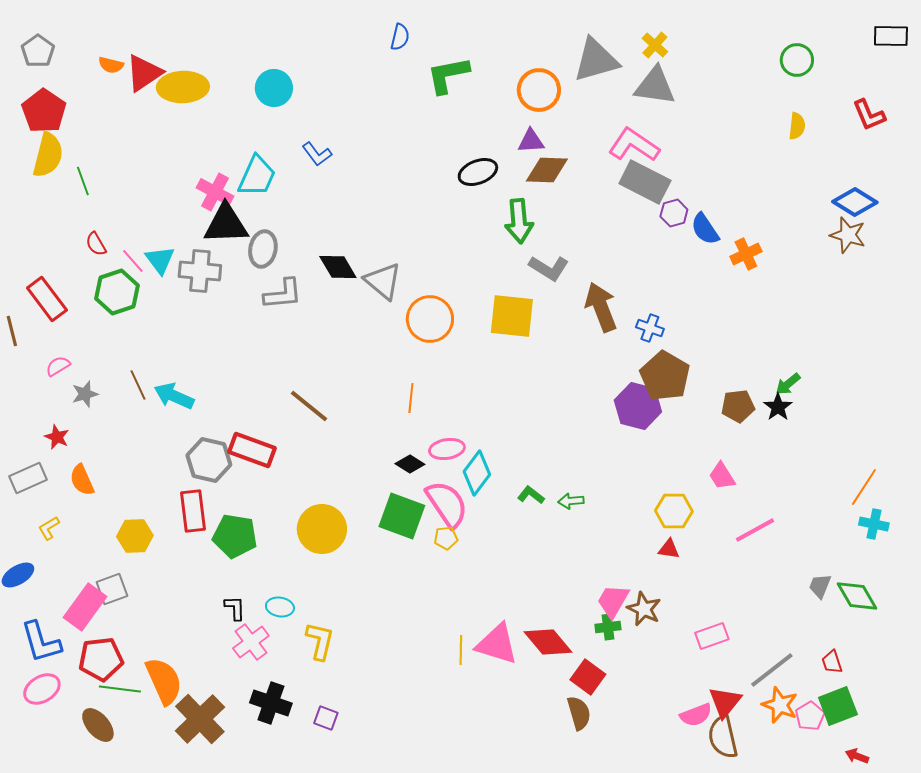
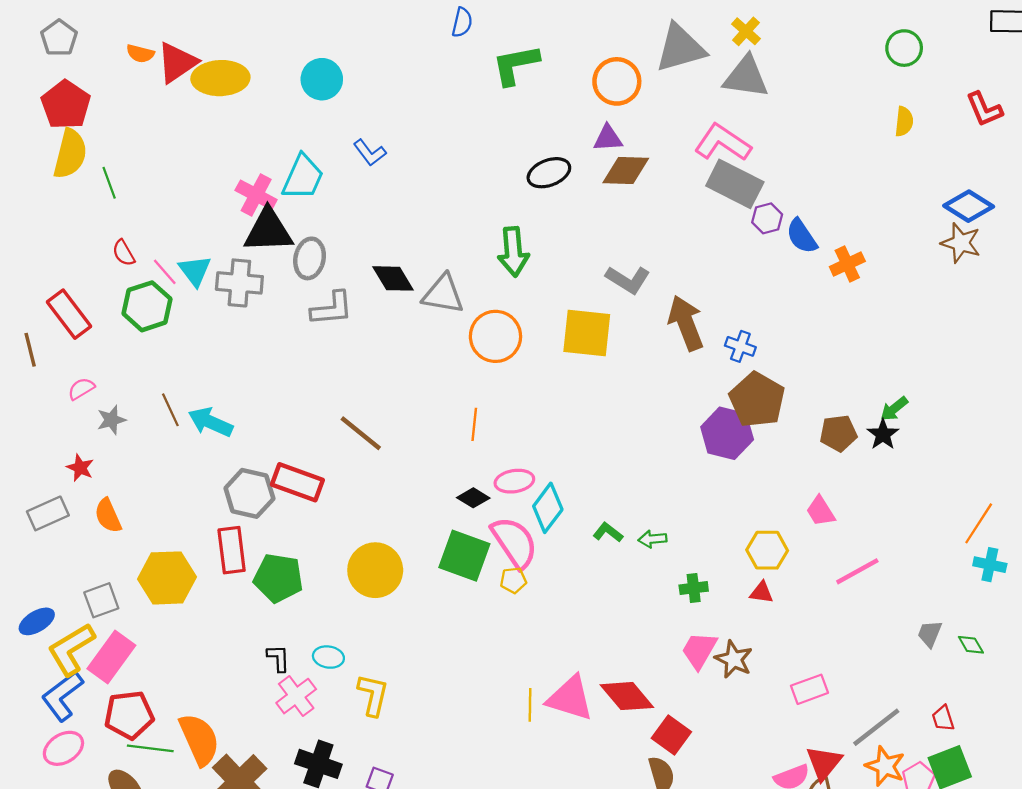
green arrow: (519, 221) -> (513, 252), moved
gray triangle: (383, 281) -> (443, 294), turned -30
yellow L-shape: (49, 528) -> (71, 649), moved, size x2.0
yellow hexagon: (135, 536) -> (167, 578), size x1.4
gray square: (112, 589) -> (101, 600), moved
green diamond: (857, 596) -> (971, 645), size x0.6
green cross: (608, 627) -> (694, 588), moved
blue L-shape: (41, 642) -> (62, 696), turned 69

